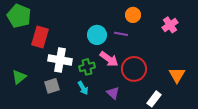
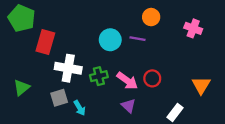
pink cross: (170, 25) -> (193, 28), turned -35
pink arrow: (109, 59) -> (127, 81), moved
red circle: (134, 69) -> (152, 78), size x0.6
cyan arrow: (83, 88) -> (80, 108), moved

